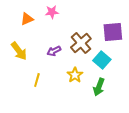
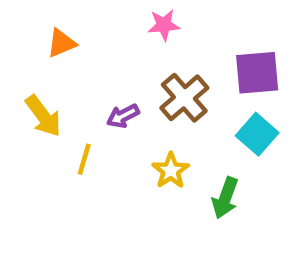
pink star: (52, 12) -> (164, 25), moved
cyan square: (102, 60) -> (257, 134), moved
yellow line: (37, 80) -> (84, 159), moved

